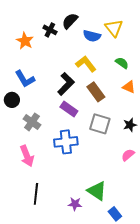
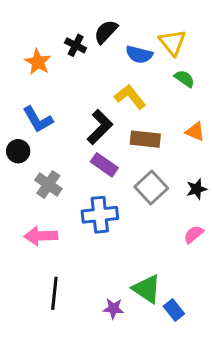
green semicircle: (122, 63) -> (184, 79), moved
brown rectangle: (96, 92) -> (145, 139), turned -48
gray square: (100, 124) -> (151, 188), turned 30
pink arrow: (27, 156) -> (41, 236), turned 110
blue rectangle: (115, 214) -> (174, 310), moved

